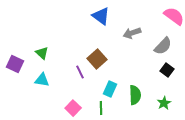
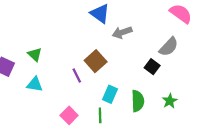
gray arrow: (132, 33) -> (122, 32), moved
black square: (167, 70) -> (152, 67), moved
green star: (164, 103) -> (170, 101), moved

